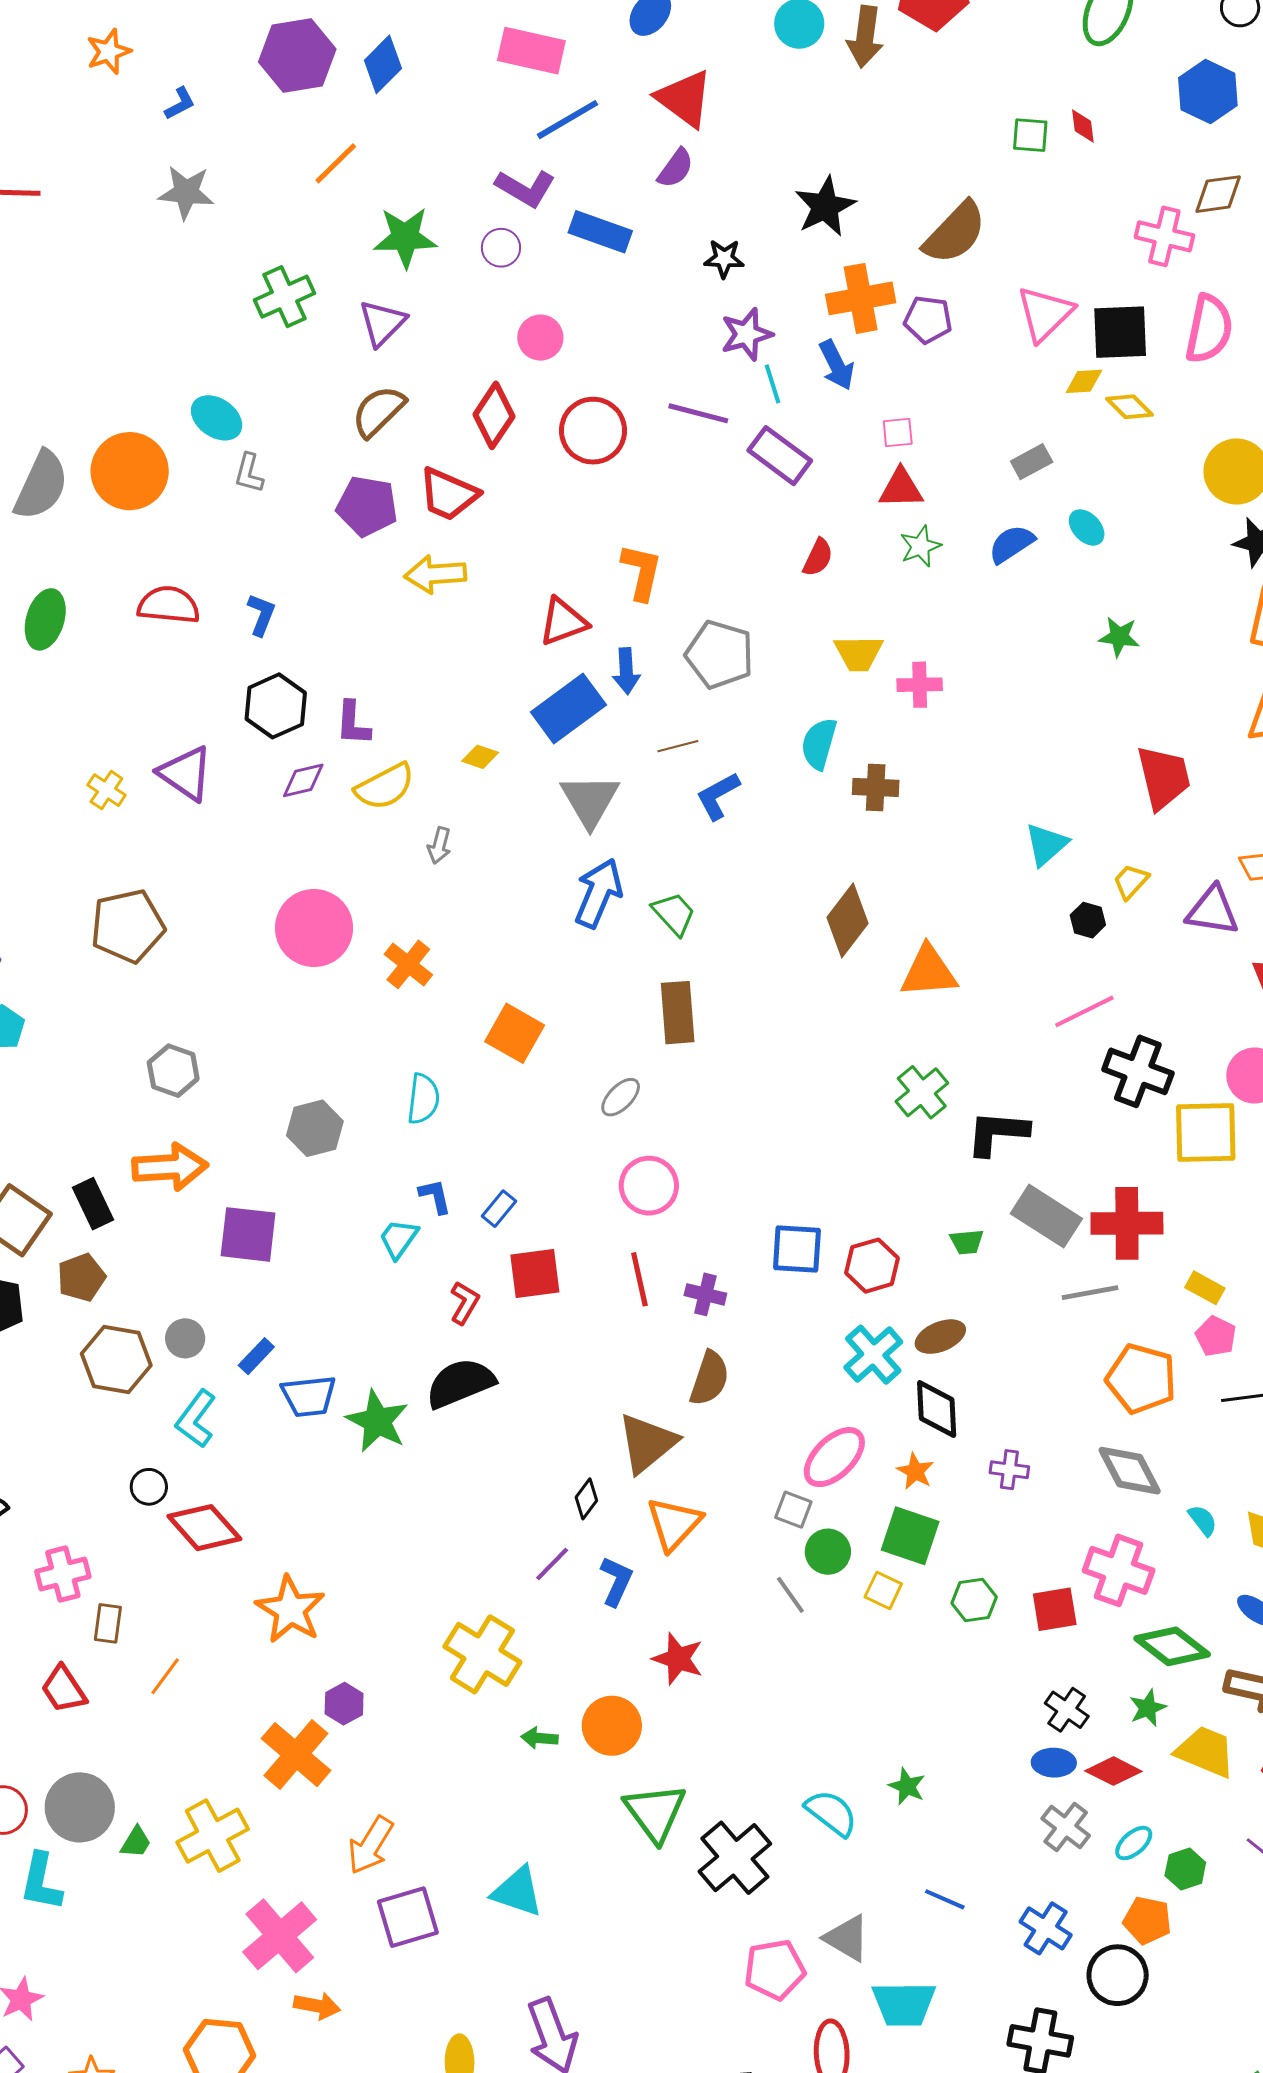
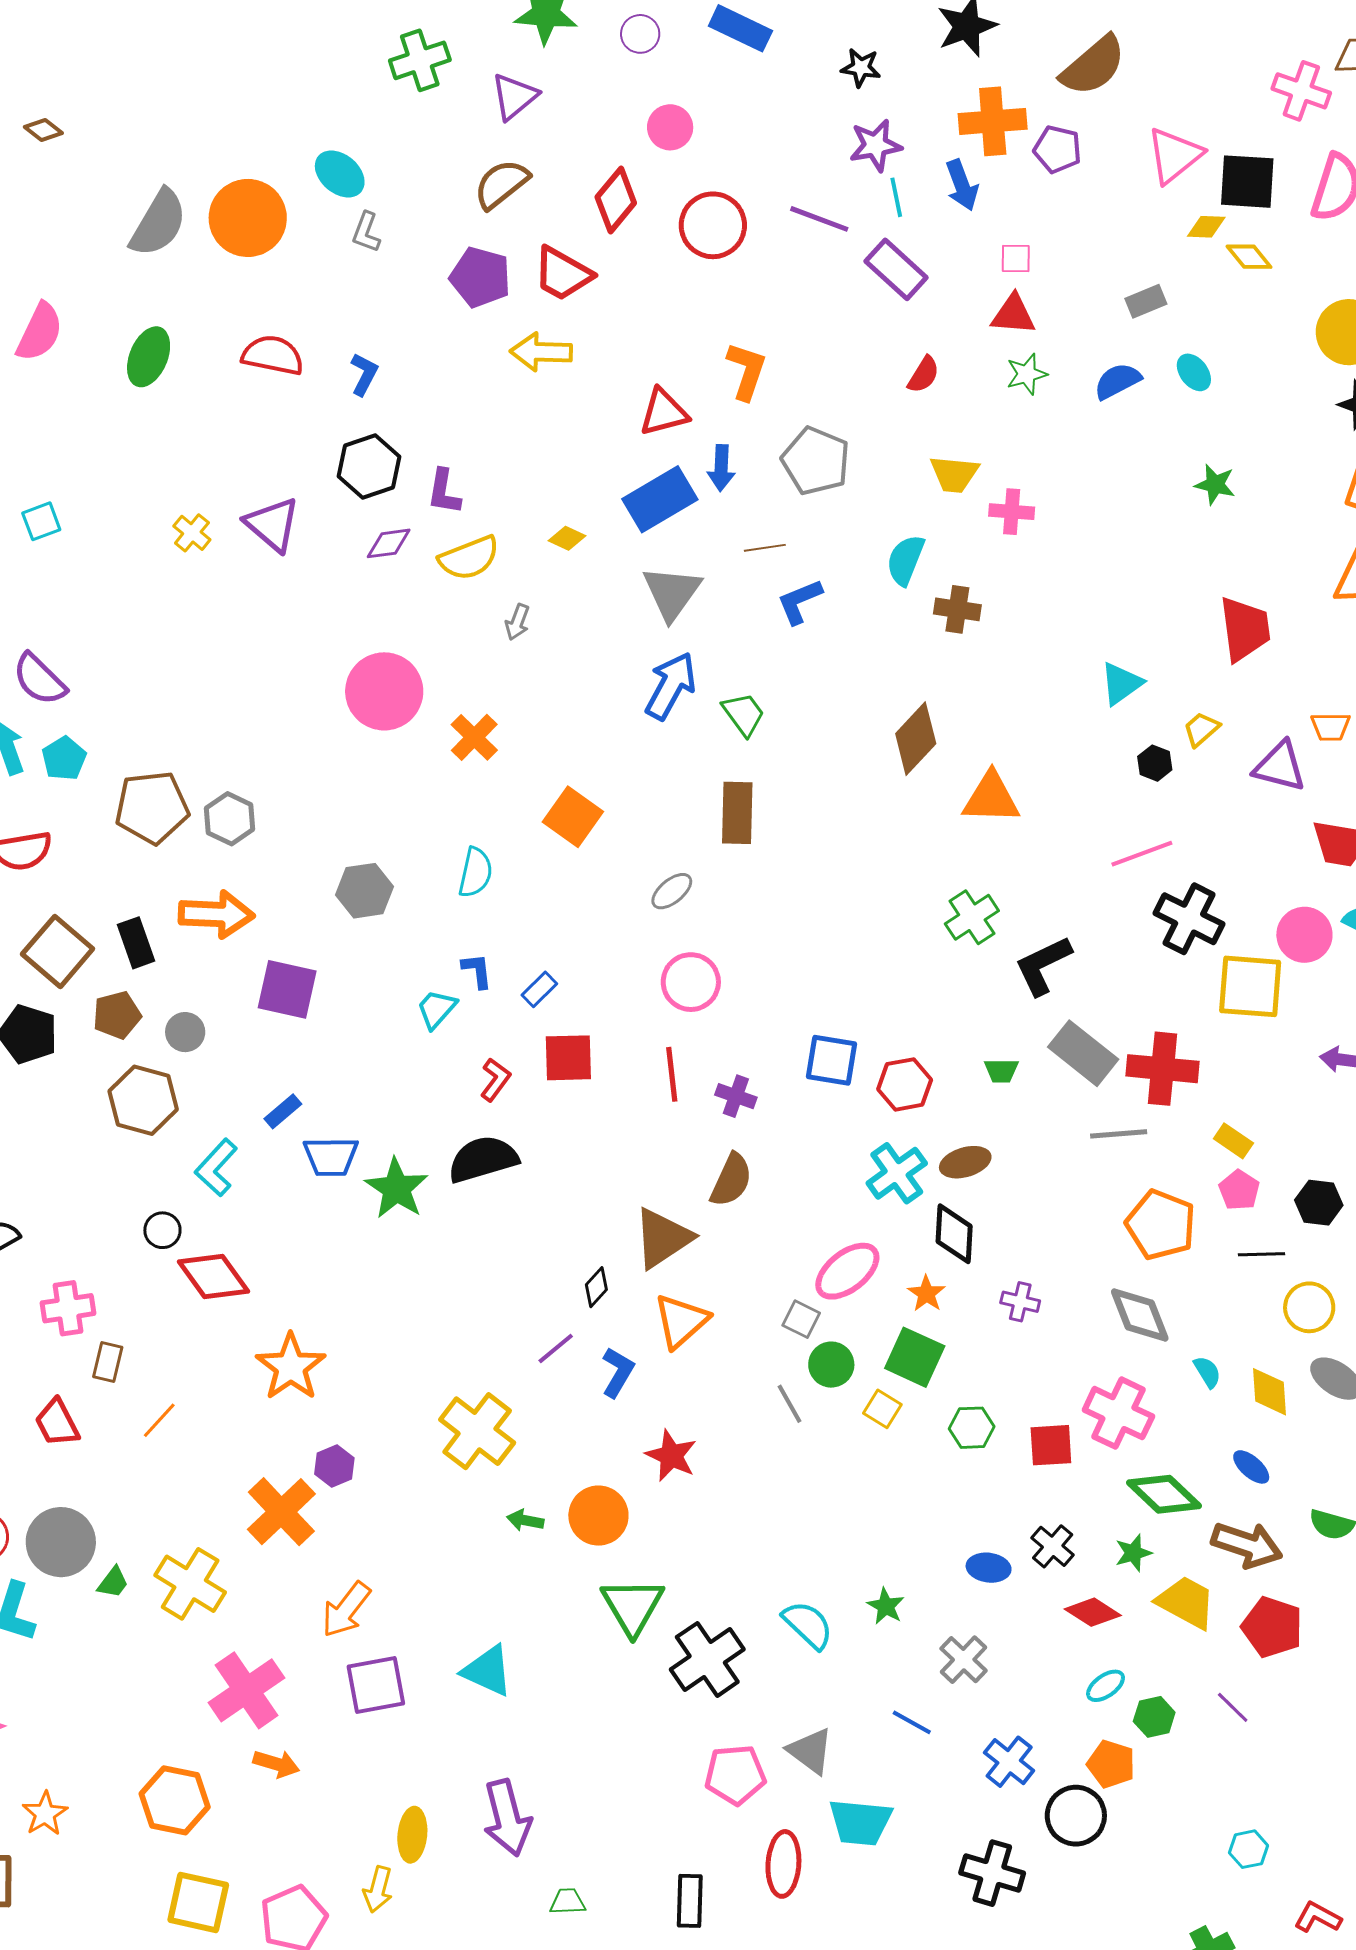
brown pentagon: (128, 926) -> (152, 807), moved
black L-shape: (997, 1133) -> (1043, 965), turned -36
gray circle: (185, 1338) -> (185, 1032), moved
blue ellipse: (1054, 1763) -> (989, 1568), moved
gray cross: (1066, 1827) -> (964, 1660), moved
yellow cross: (213, 1836) -> (190, 1584), turned -36

